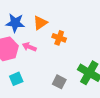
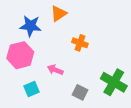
orange triangle: (40, 23) -> (59, 14), moved
pink arrow: (29, 47) -> (55, 70), moved

